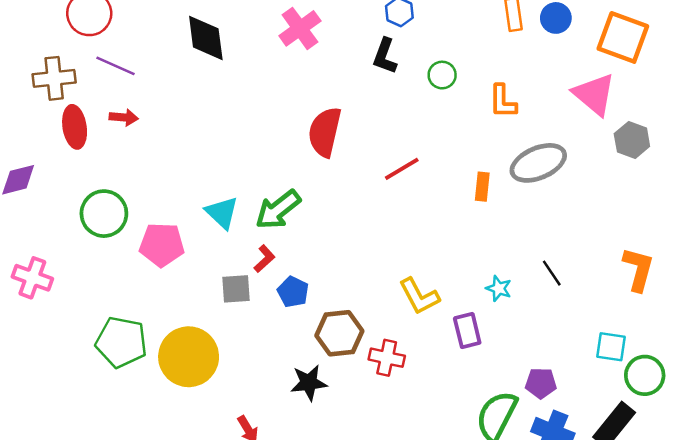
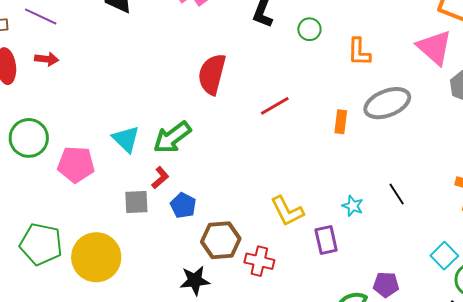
cyan square: (611, 347) -> (444, 256), turned 36

